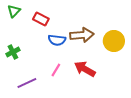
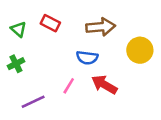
green triangle: (14, 11) -> (18, 29), moved, turned -32
brown arrow: (82, 35) -> (101, 27), moved
blue semicircle: (57, 40) -> (87, 58), moved

